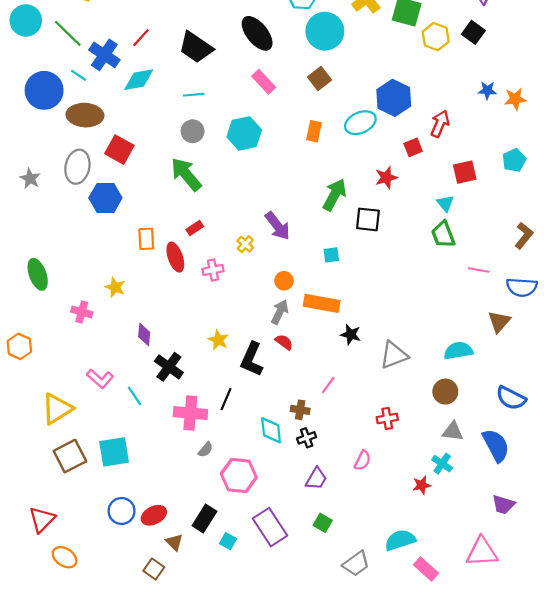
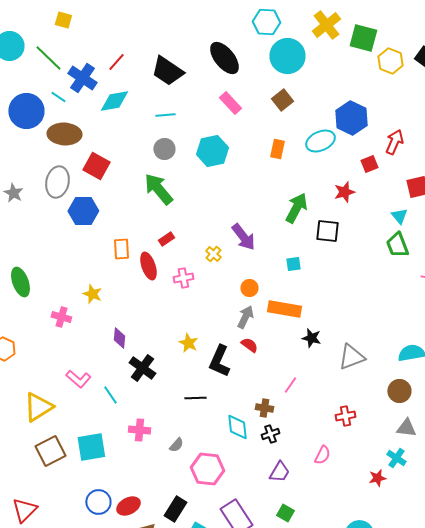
black line: (226, 399) -> (195, 398), turned 65
pink cross: (190, 413) -> (139, 430), moved, size x0.7

